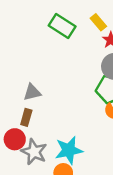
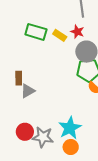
yellow rectangle: (98, 22) -> (60, 35), moved
brown rectangle: (26, 117) -> (19, 78), moved

